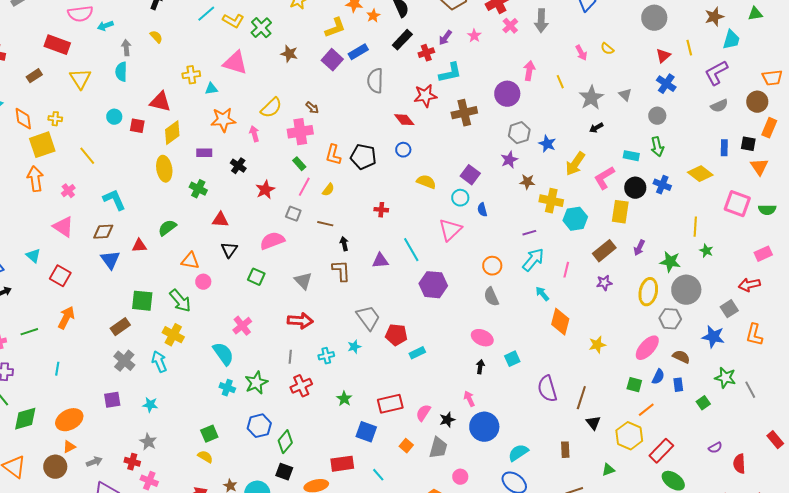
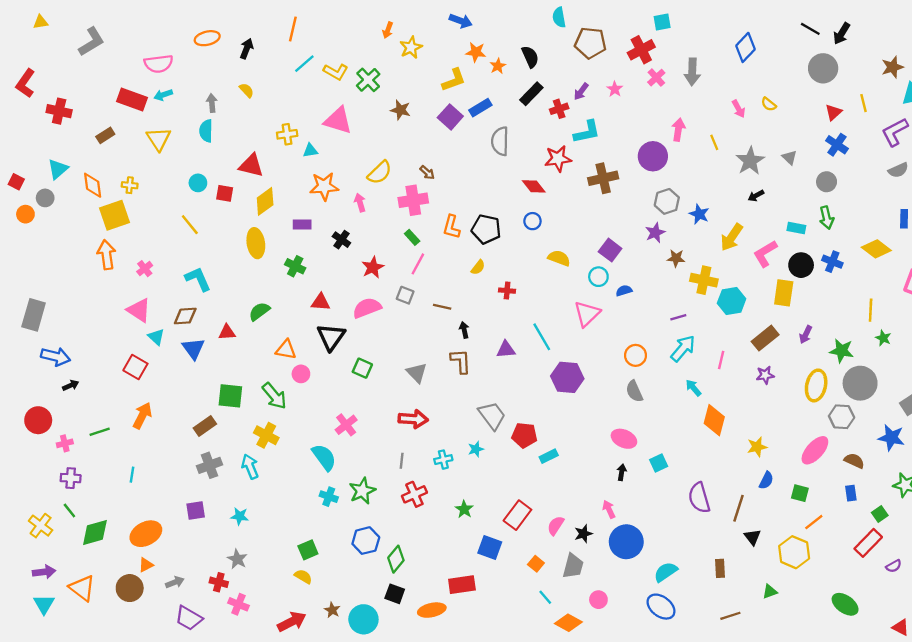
cyan arrow: (105, 26) -> (163, 95), moved
yellow line: (87, 156) -> (190, 225), moved
yellow semicircle: (328, 190) -> (478, 267), moved
blue semicircle: (482, 210) -> (624, 291), turned 88
pink semicircle: (272, 241) -> (367, 308), moved
black triangle: (229, 250) -> (331, 337), size x1.5
cyan triangle: (33, 256) -> (156, 337), moved
gray cross: (124, 361) -> (210, 465), turned 30
blue semicircle: (658, 377) -> (766, 480), moved
red rectangle: (390, 404) -> (517, 515), turned -40
red rectangle: (661, 451) -> (868, 543), moved
cyan line: (378, 475) -> (545, 597), moved

